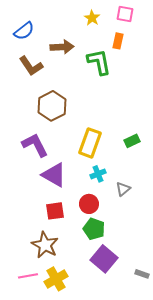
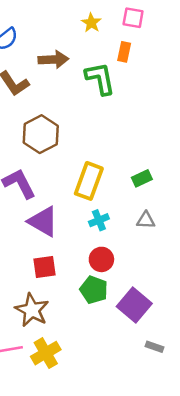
gray triangle: (123, 189) -> (146, 220), moved, turned 42
red circle: (89, 204) -> (101, 259), moved
purple square: (104, 259) -> (134, 305), moved

